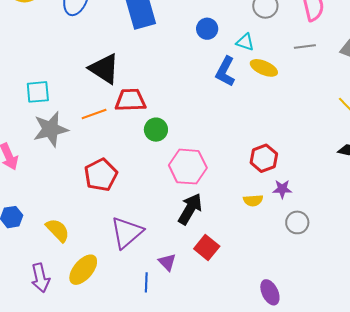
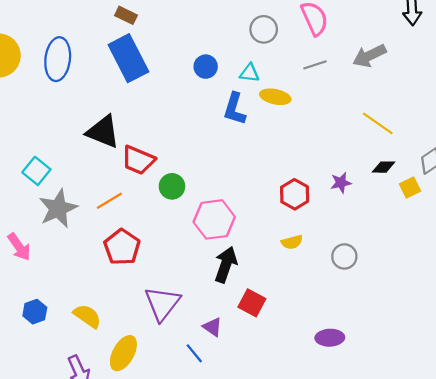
cyan square: (38, 92) -> (36, 171), turned -35
red trapezoid: (130, 100) -> (138, 160), turned -144
orange line: (94, 114) -> (109, 201), moved
purple star: (282, 189) -> (341, 183), moved
blue line: (146, 282) -> (194, 353), turned -30
purple ellipse: (270, 292) -> (330, 338), turned -55

